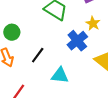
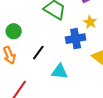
blue cross: (77, 41) -> (76, 39), turned 30

